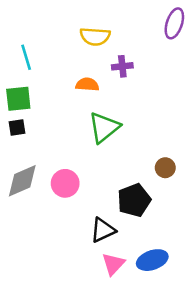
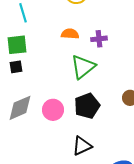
purple cross: (122, 66) -> (99, 39), moved
black pentagon: (134, 200) -> (87, 106), moved

